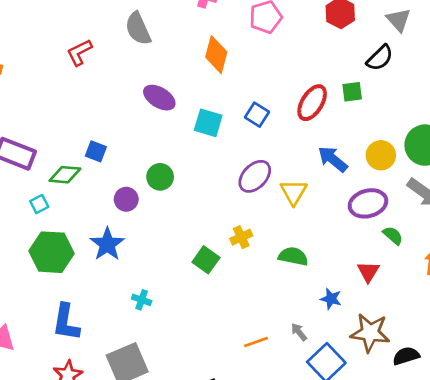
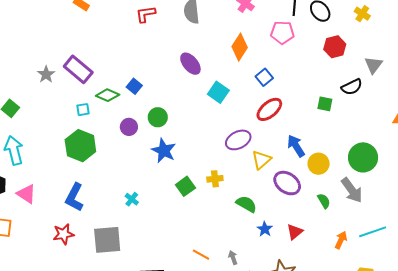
red ellipse: (312, 103) -> (269, 109), moved
blue square: (257, 115) -> (264, 77), moved
yellow circle: (381, 155) -> (319, 164), moved
green circle: (160, 177) -> (158, 117), moved
purple circle: (126, 199) -> (129, 127), moved
purple ellipse: (368, 203) -> (287, 183), moved, turned 32
green semicircle: (393, 235) -> (324, 201), moved
blue star: (107, 244) -> (164, 151), moved, turned -30
blue star: (331, 299) -> (265, 229), moved
orange line: (256, 342) -> (201, 255), turned 30

